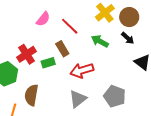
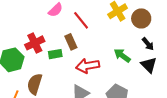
black arrow: (128, 38) -> (148, 44), moved
green arrow: (100, 41) -> (122, 56), moved

